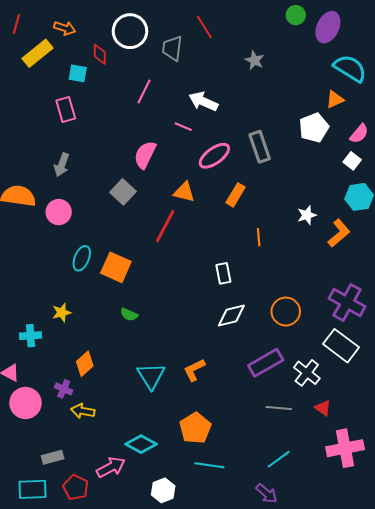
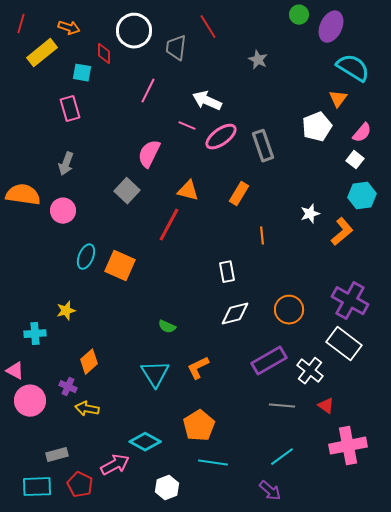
orange triangle: (335, 99) -> (338, 99), turned -30
pink ellipse: (214, 156) -> (221, 137), moved
green semicircle: (129, 315) -> (167, 327), moved

